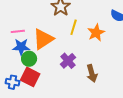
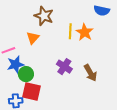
yellow line: (74, 27) -> (70, 31), moved
orange triangle: (43, 39) -> (33, 38), moved, size x0.6

